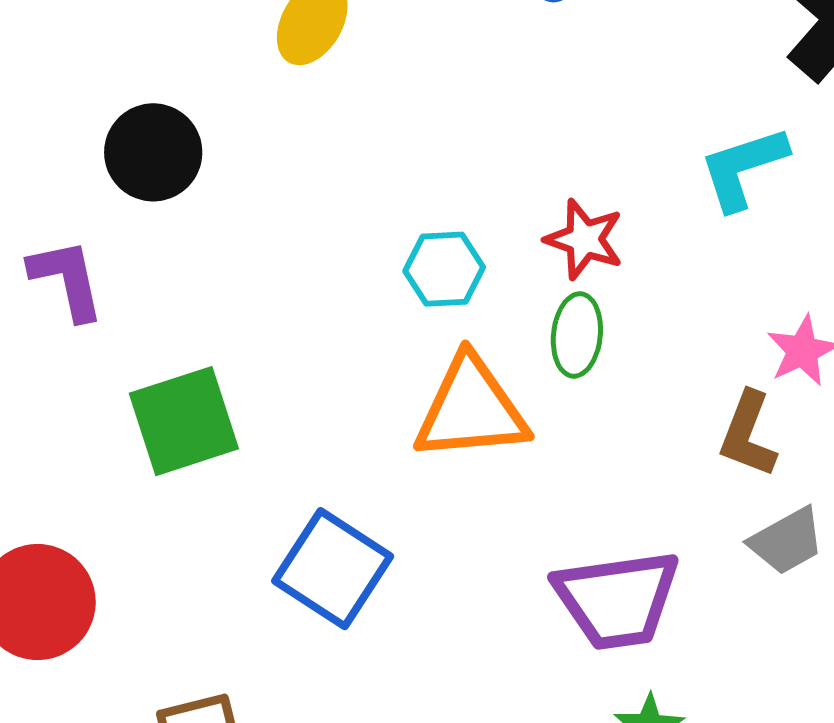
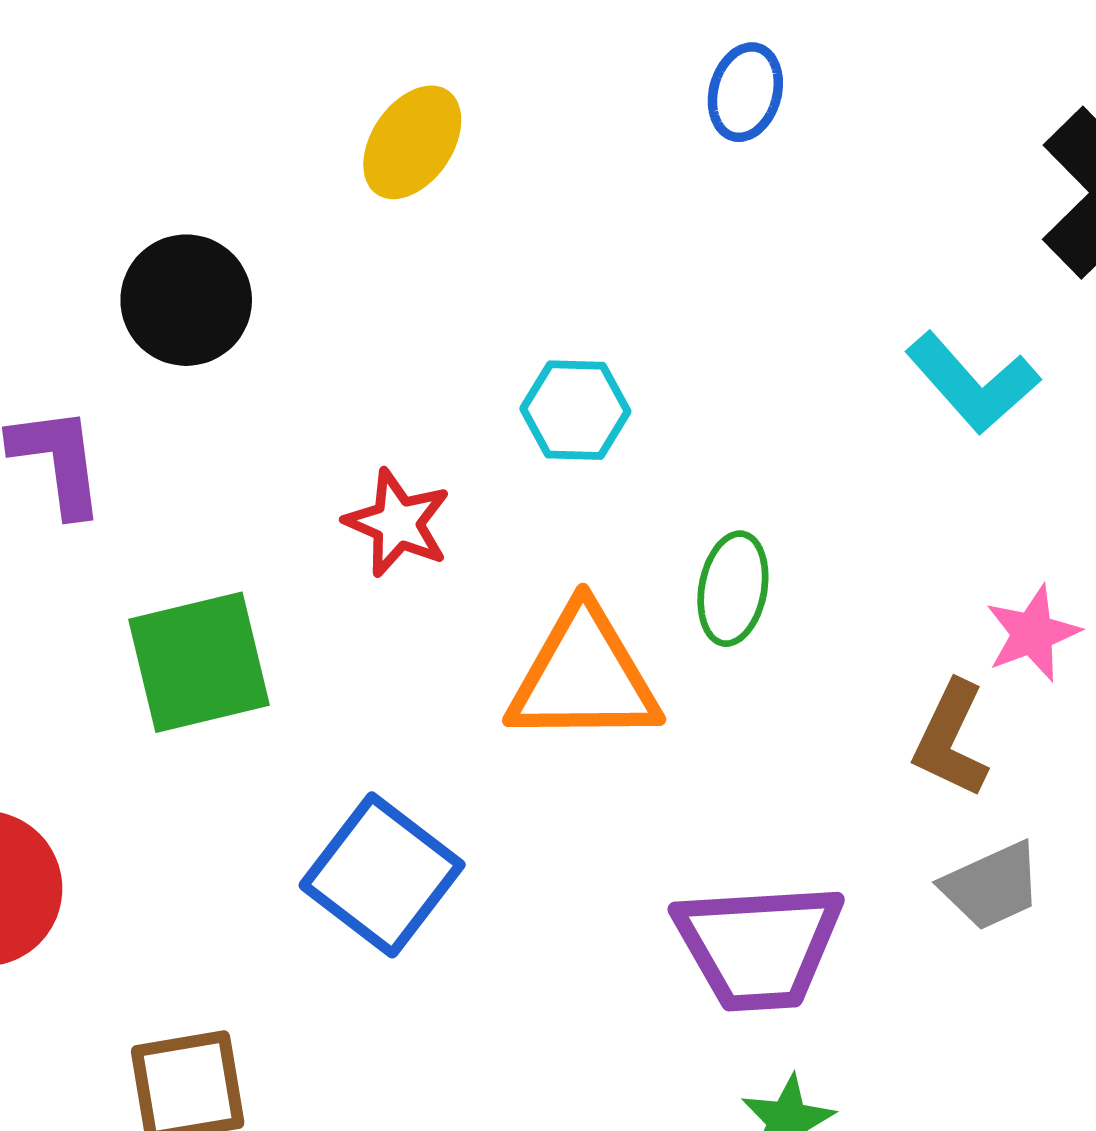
cyan L-shape: (743, 168) -> (973, 383), turned -118
red star: (584, 239) -> (397, 523), moved
cyan hexagon: (444, 269) -> (575, 410), moved

